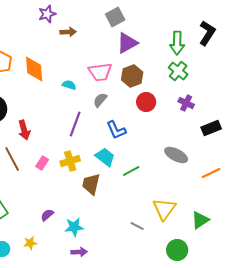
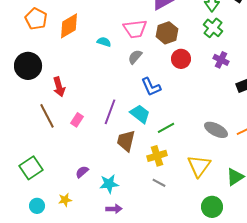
orange diamond: (34, 69) -> (69, 26), turned 64
purple line: (75, 124) -> (110, 112), moved
gray ellipse: (176, 155) -> (216, 130), moved
yellow cross: (70, 161) -> (157, 156), moved
gray line: (137, 226) -> (159, 183), moved

